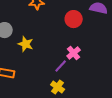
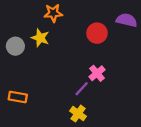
yellow star: (26, 44) -> (40, 38), moved

